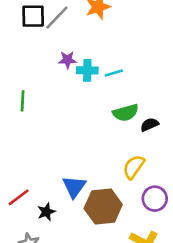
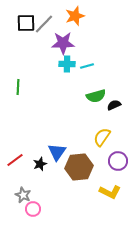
purple star: (67, 60) -> (63, 43), moved, size x1.6
black star: (46, 212) -> (40, 164), moved

